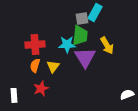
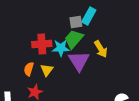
green trapezoid: (80, 35) -> (74, 39), turned -145
red cross: (35, 44) -> (42, 44), moved

